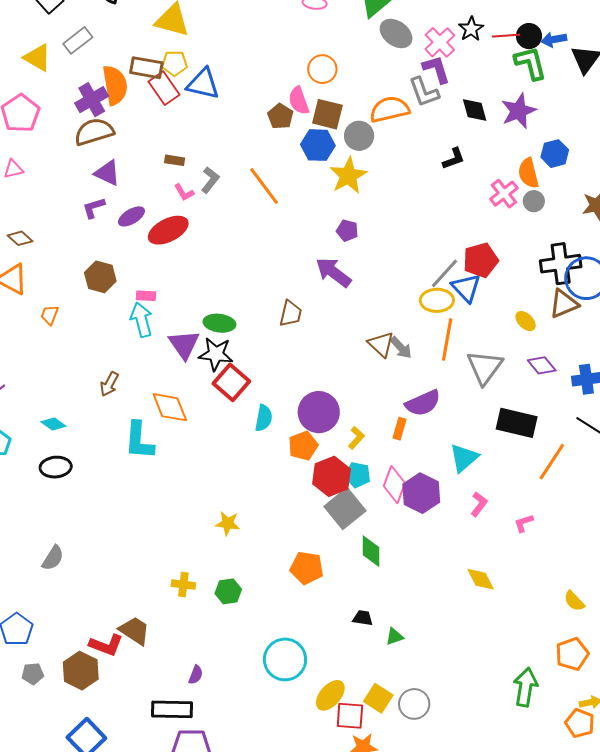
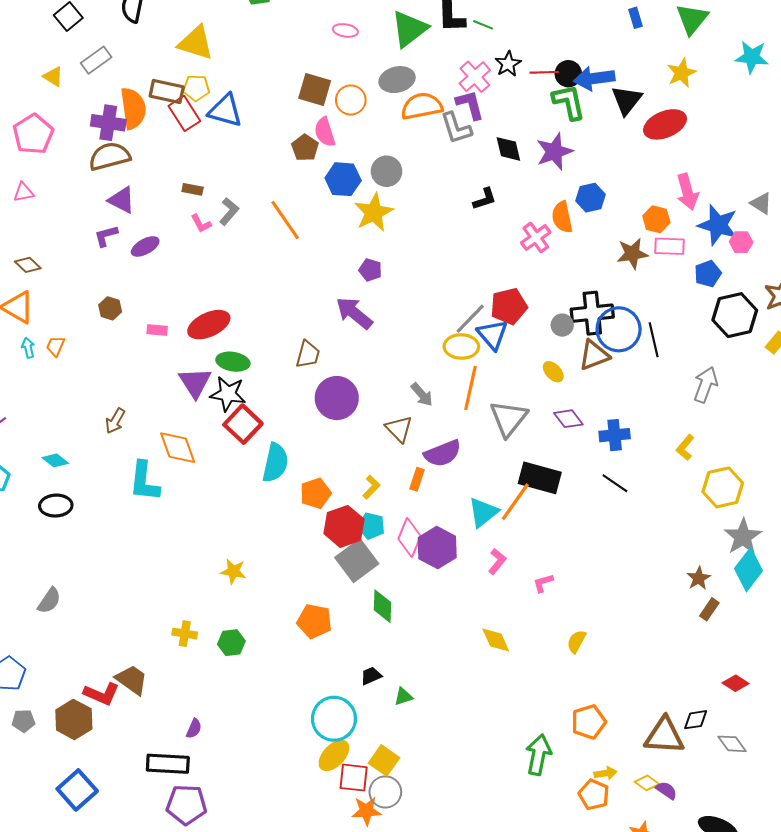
gray ellipse: (396, 34) -> (397, 80), moved, turned -52
blue arrow: (554, 40) -> (594, 78), size x1.5
yellow triangle: (37, 58) -> (53, 77), size x0.7
purple cross: (92, 100) -> (108, 123), turned 36
orange semicircle: (390, 109) -> (422, 106), moved
brown square: (327, 114) -> (315, 90), moved
gray circle: (534, 201) -> (562, 325), moved
red ellipse: (168, 230) -> (209, 325), moved
brown hexagon: (100, 277) -> (110, 308), size x0.7
cyan arrow: (141, 320) -> (28, 348), moved, size x0.6
brown triangle: (381, 344) -> (399, 429), moved
purple circle: (319, 412) -> (337, 398), moved
cyan semicircle: (264, 418) -> (275, 463), size x1.4
orange line: (552, 462) -> (515, 502), moved
yellow semicircle: (574, 601) -> (576, 642), moved, turned 70
black trapezoid: (363, 618) -> (371, 676), turned -35
cyan circle: (285, 659) -> (334, 719), moved
gray circle: (414, 704) -> (385, 792), moved

